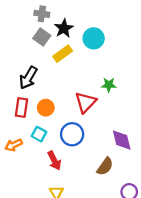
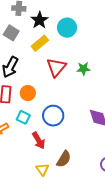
gray square: (42, 37) -> (11, 33), moved
red triangle: (86, 102) -> (56, 67), moved
brown semicircle: (105, 166) -> (64, 159), moved

